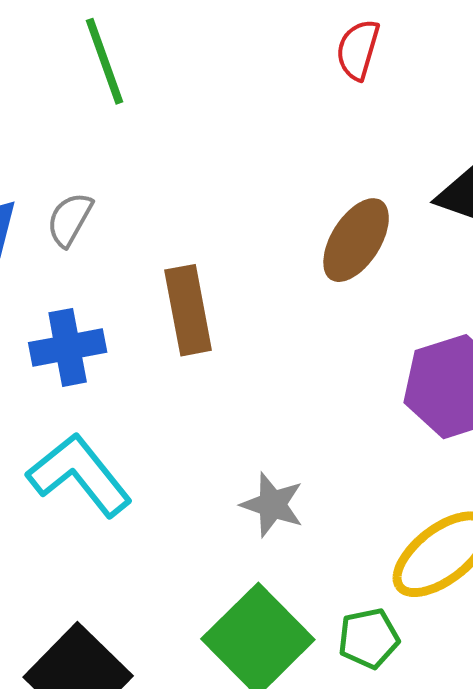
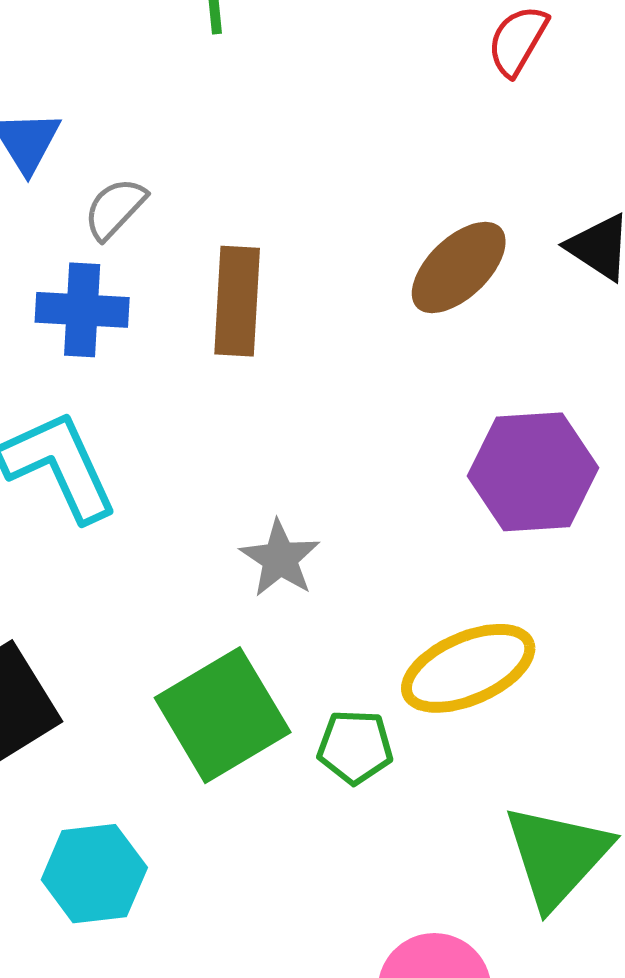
gray semicircle: (70, 219) -> (115, 209), moved

